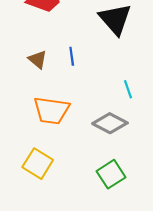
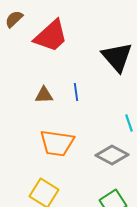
brown triangle: (38, 59) -> (44, 95), turned -42

